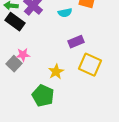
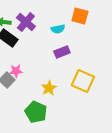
purple rectangle: (76, 42) -> (62, 52), moved

